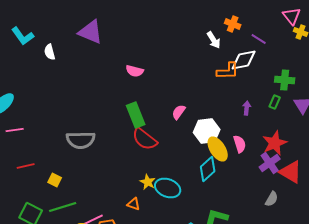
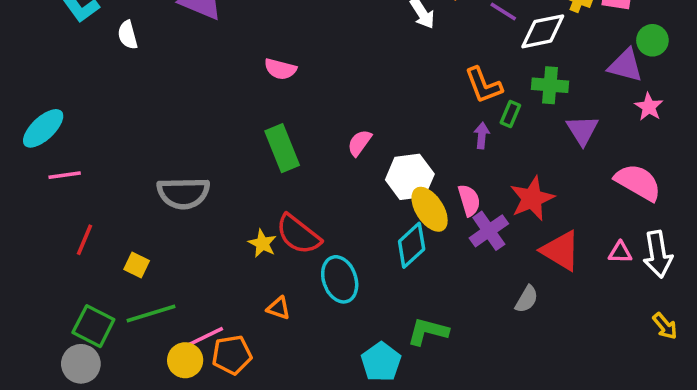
white diamond: (244, 60) -> (543, 31), moved
orange L-shape: (228, 71) -> (483, 85), moved, turned 70
green rectangle: (275, 102) -> (510, 114), moved
red semicircle: (145, 139) -> (298, 234), moved
purple cross: (270, 163) -> (489, 231), moved
red line: (26, 166) -> (84, 240), turned -54
yellow star: (148, 182) -> (262, 243), moved
cyan ellipse: (168, 188) -> (340, 279), turned 50

